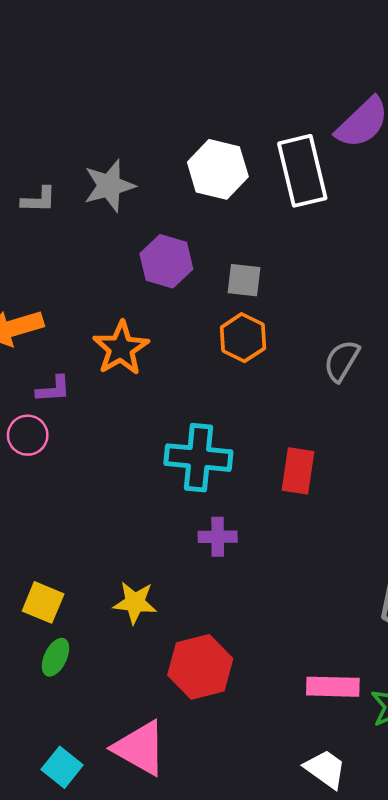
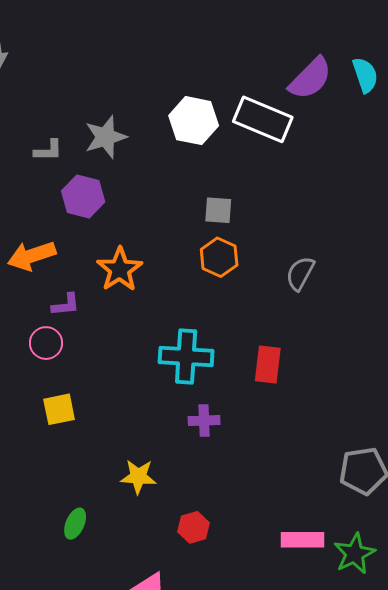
white rectangle: (302, 171) -> (263, 119), turned -52
purple hexagon: (166, 261) -> (83, 196), moved
yellow square: (43, 602) -> (59, 409), moved, turned -32
red hexagon: (200, 667) -> (194, 527), size x0.6

